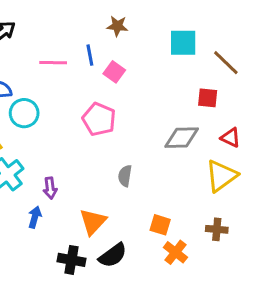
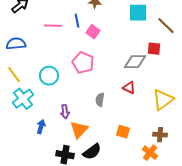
cyan circle: (24, 113) -> (49, 76), moved
gray diamond: (182, 138) -> (135, 62), moved
red triangle: (231, 138) -> (129, 88), moved
purple arrow: (50, 188) -> (65, 112), moved
orange cross: (175, 252) -> (150, 153), moved

